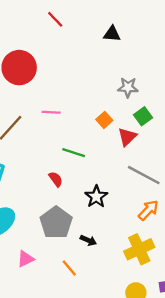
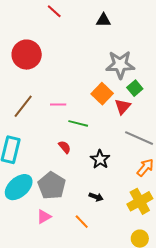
gray star: (128, 87) -> (120, 65), size x1.6
pink line: (51, 112) -> (58, 104), moved
orange square: (104, 120) -> (102, 94), size x1.5
gray pentagon: (56, 223) -> (52, 186), moved

